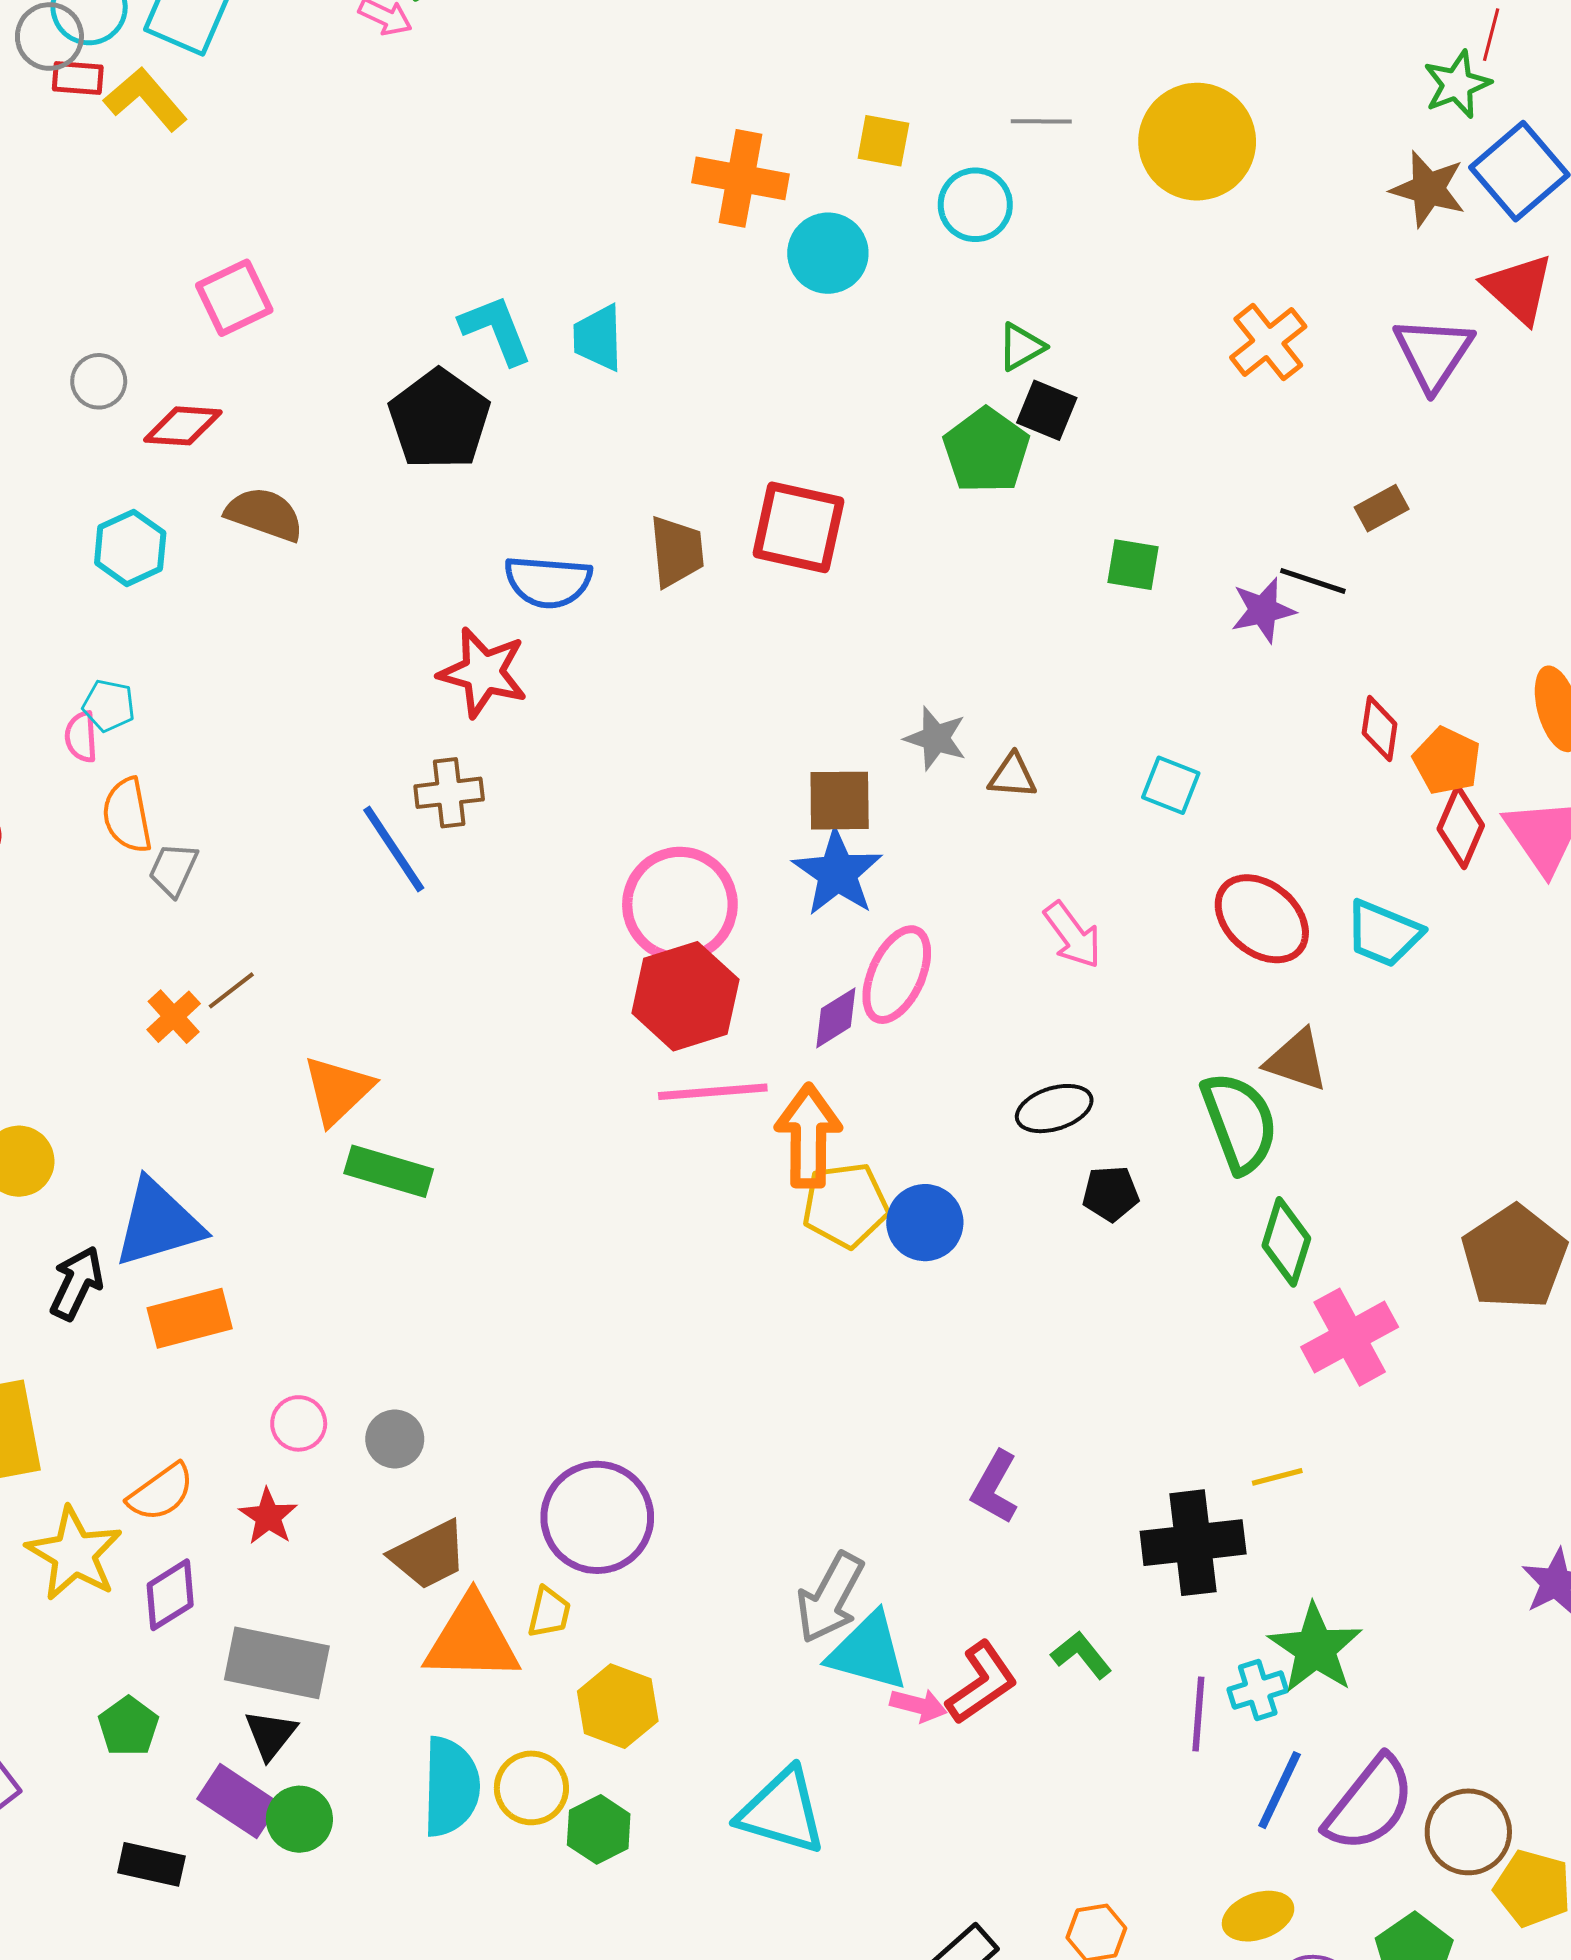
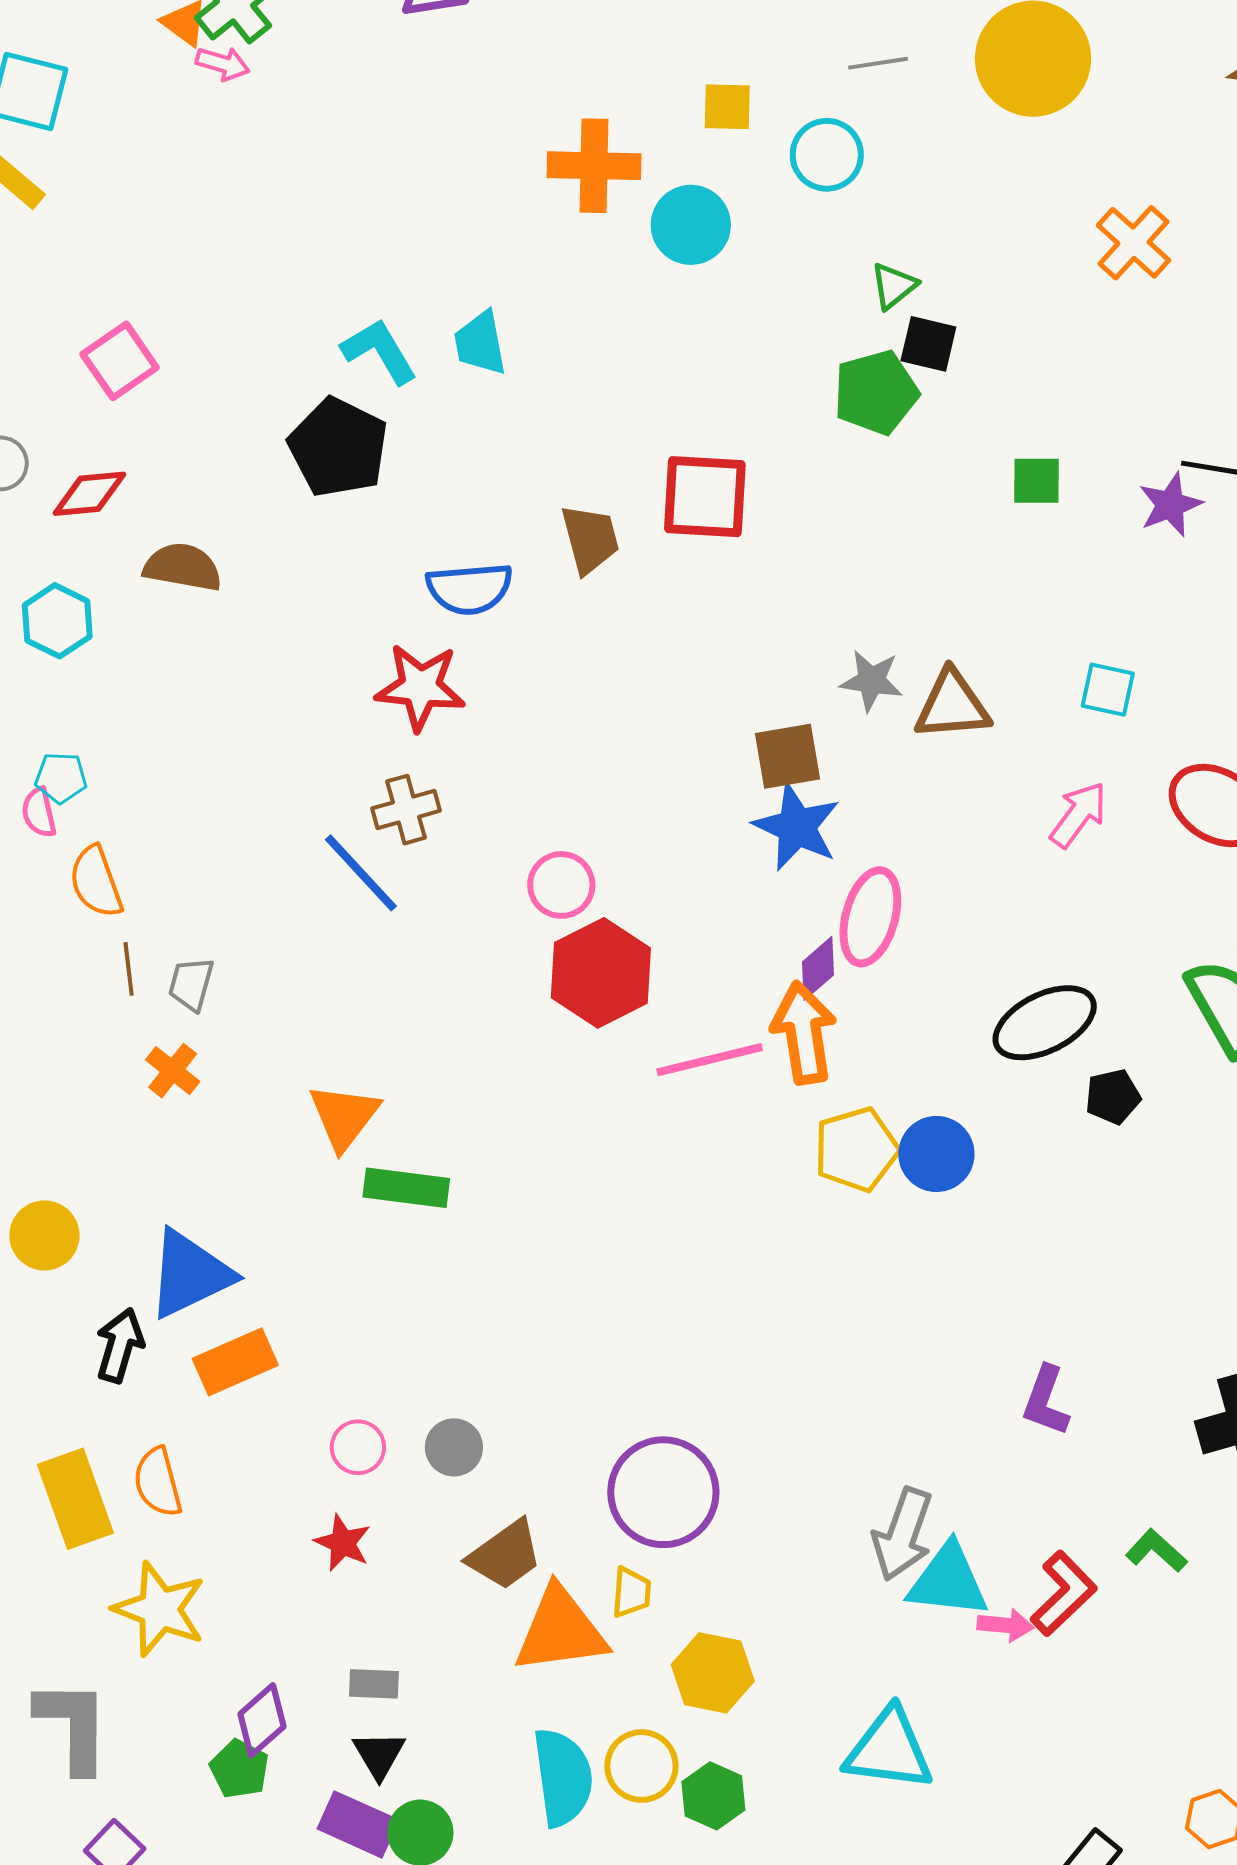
green pentagon: (986, 451) -> (876, 392), turned 30
brown triangle: (1013, 776) -> (952, 705), size x1.6
gray trapezoid: (173, 869) -> (191, 984), moved
pink circle: (680, 905) -> (561, 885), moved, size x0.6
pink arrow: (1073, 935) -> (1078, 815), moved, turned -98
brown line: (231, 990) -> (129, 969), moved, turned -50
red hexagon: (685, 996) -> (601, 973), moved
black ellipse: (1054, 1109) -> (1045, 1023), size x1.4
orange arrow: (808, 1136) -> (804, 1033), moved
orange semicircle: (161, 1492) -> (158, 1482), moved, turned 120
purple diamond: (170, 1595) -> (262, 1720), moved
gray rectangle: (277, 1663) -> (374, 1684), size x0.5

